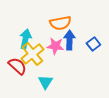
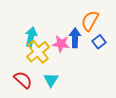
orange semicircle: (60, 23) -> (90, 21), moved, turned 130
red semicircle: (17, 66) -> (23, 80), moved

